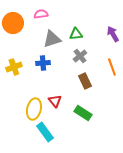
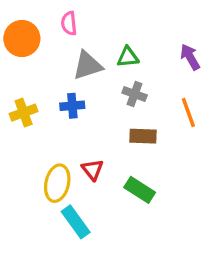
pink semicircle: (41, 14) -> (69, 23), turned -88
gray cross: (80, 56) -> (135, 94), turned -32
brown rectangle: (85, 81) -> (143, 136), turned -63

